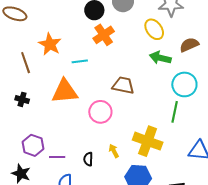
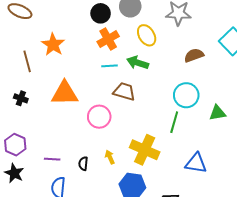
yellow ellipse: (154, 29) -> (147, 35), moved
green arrow: (160, 58) -> (138, 63), moved
cyan line: (80, 61) -> (109, 66), moved
purple hexagon: (33, 145) -> (15, 145), moved

